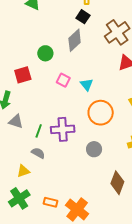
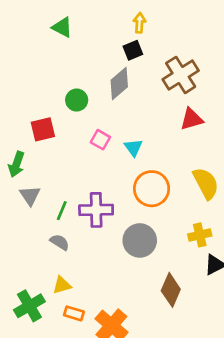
black square: (83, 17) -> (133, 50), turned 32
gray triangle: (16, 121) -> (30, 196), turned 35
gray circle: (94, 149) -> (140, 240), size x1.5
yellow triangle: (23, 171) -> (62, 285), moved

